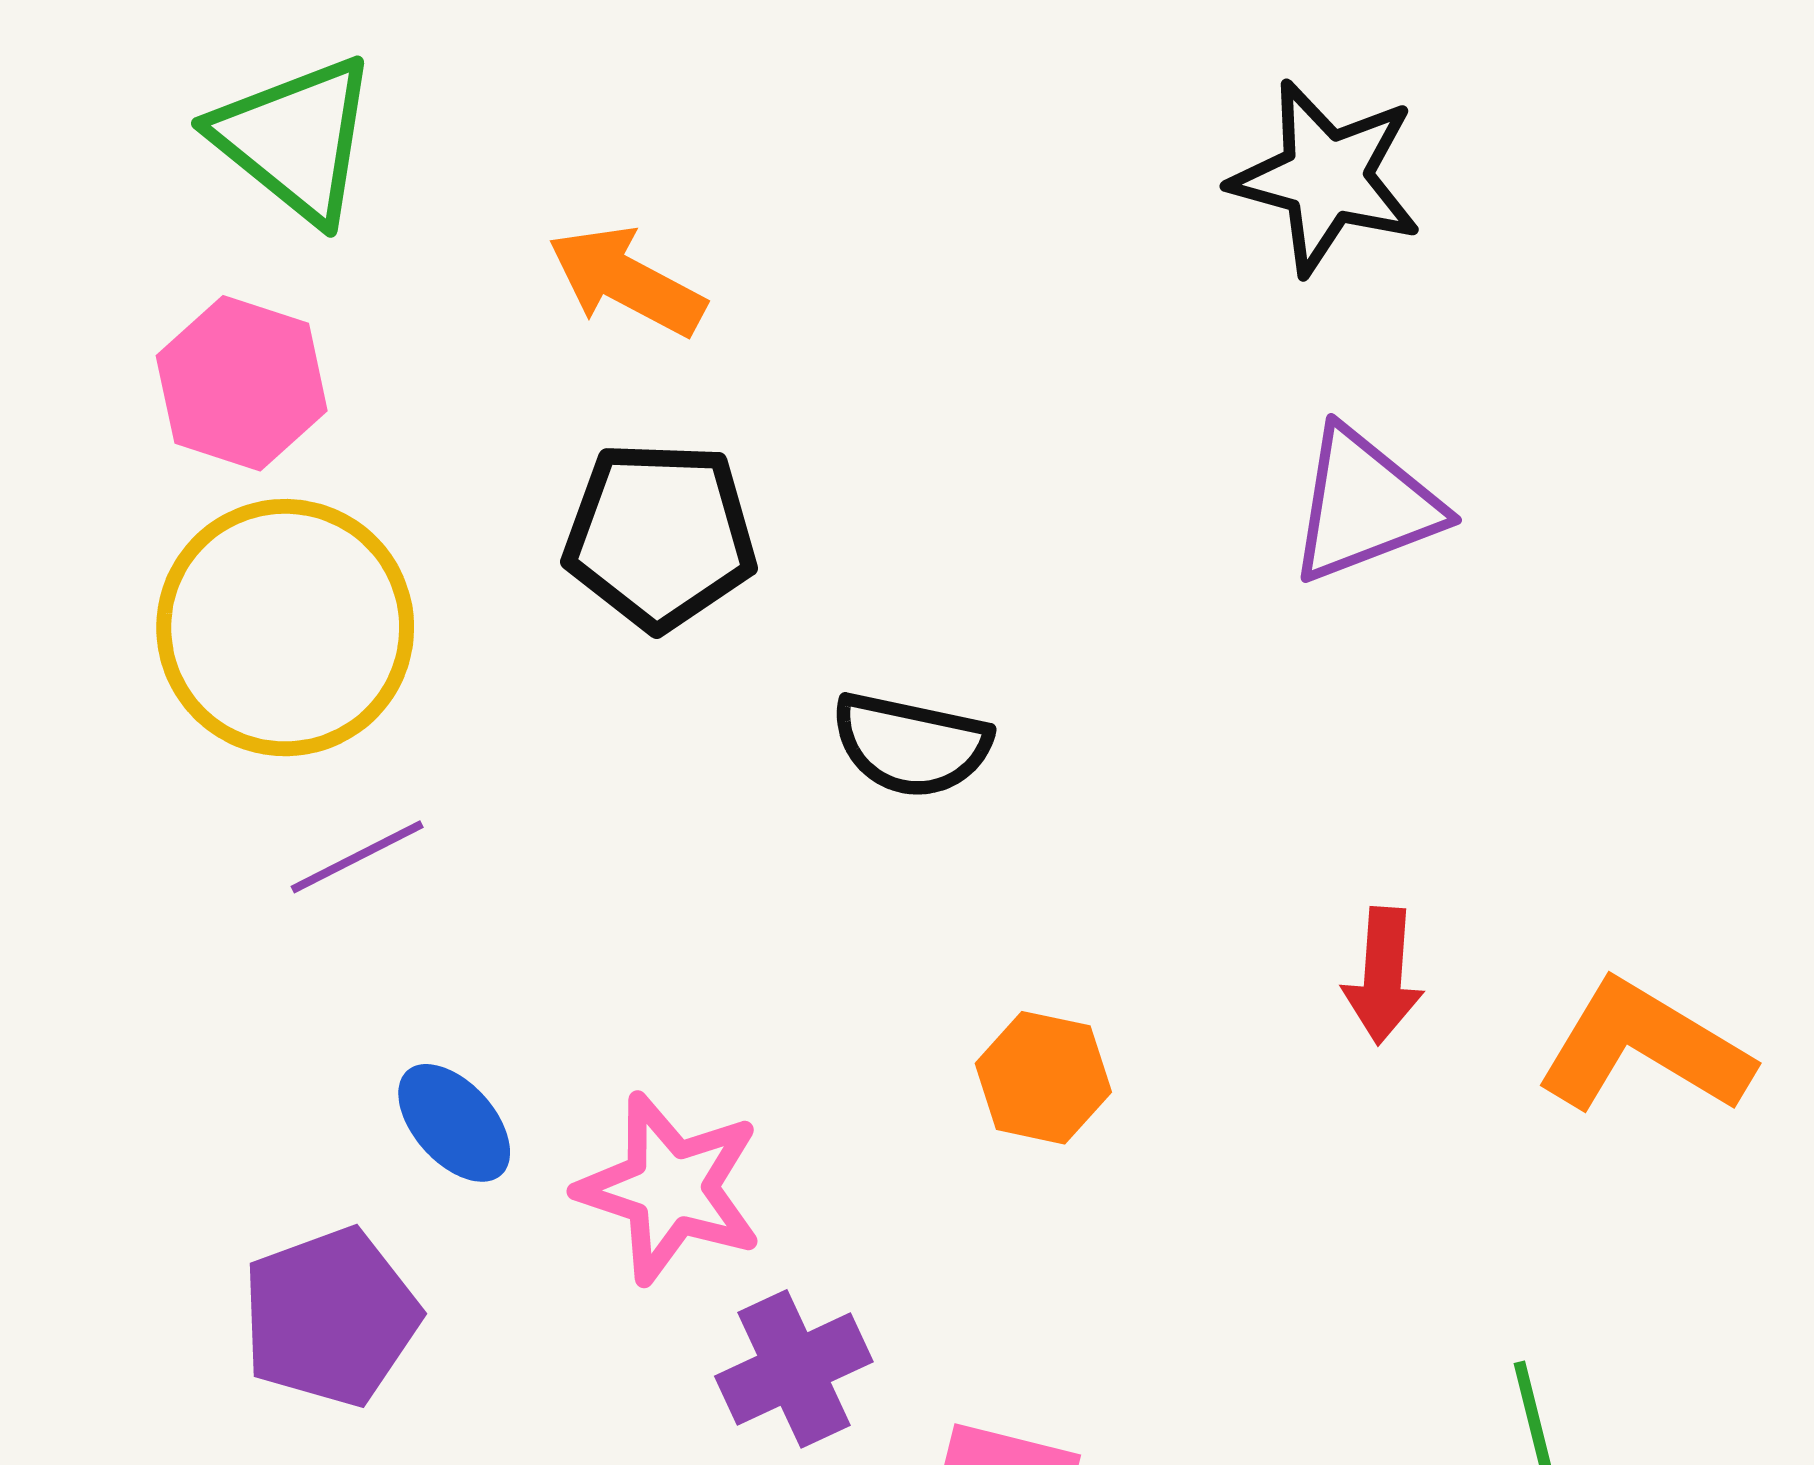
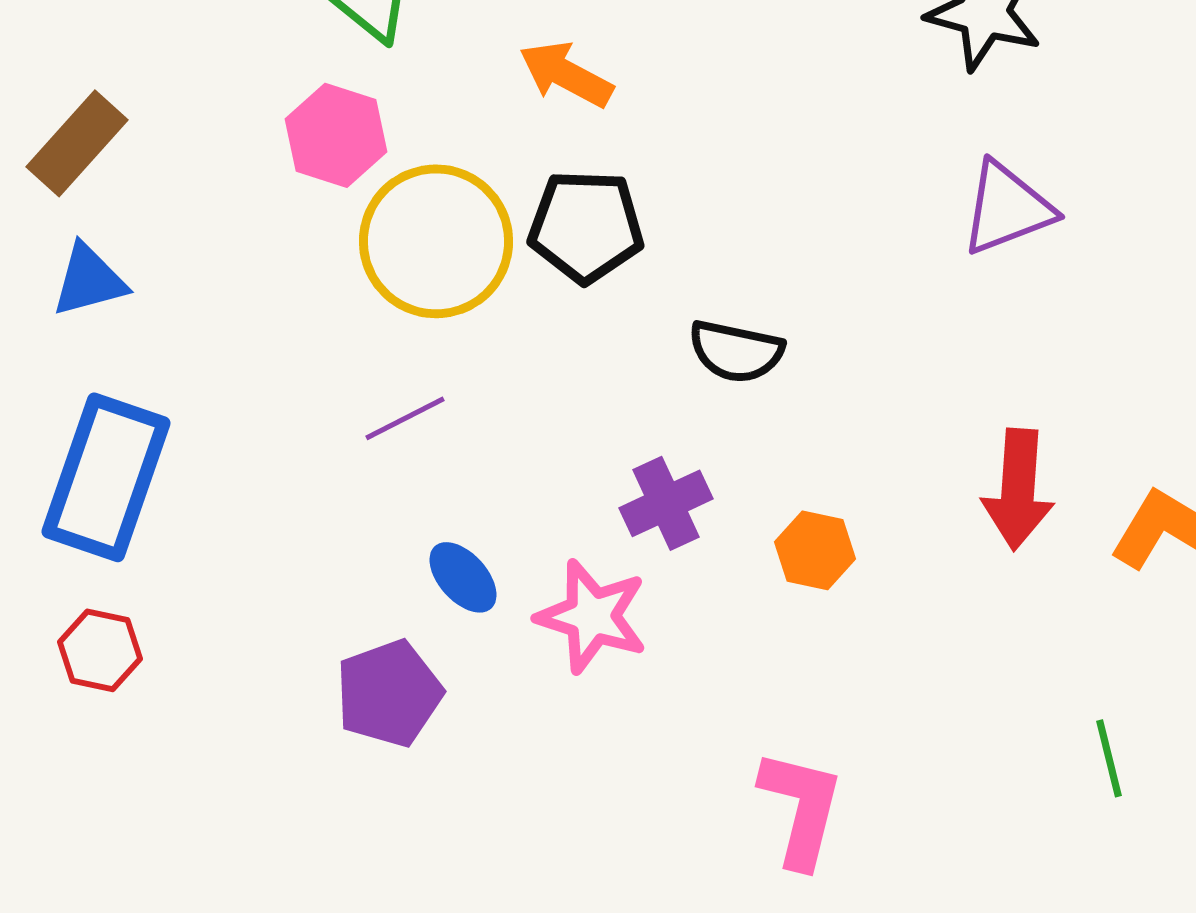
yellow circle: (285, 628) -> (436, 241), moved
red arrow: (1383, 976) -> (1018, 489), size x1.5
purple cross: (794, 1369) -> (666, 503), moved

